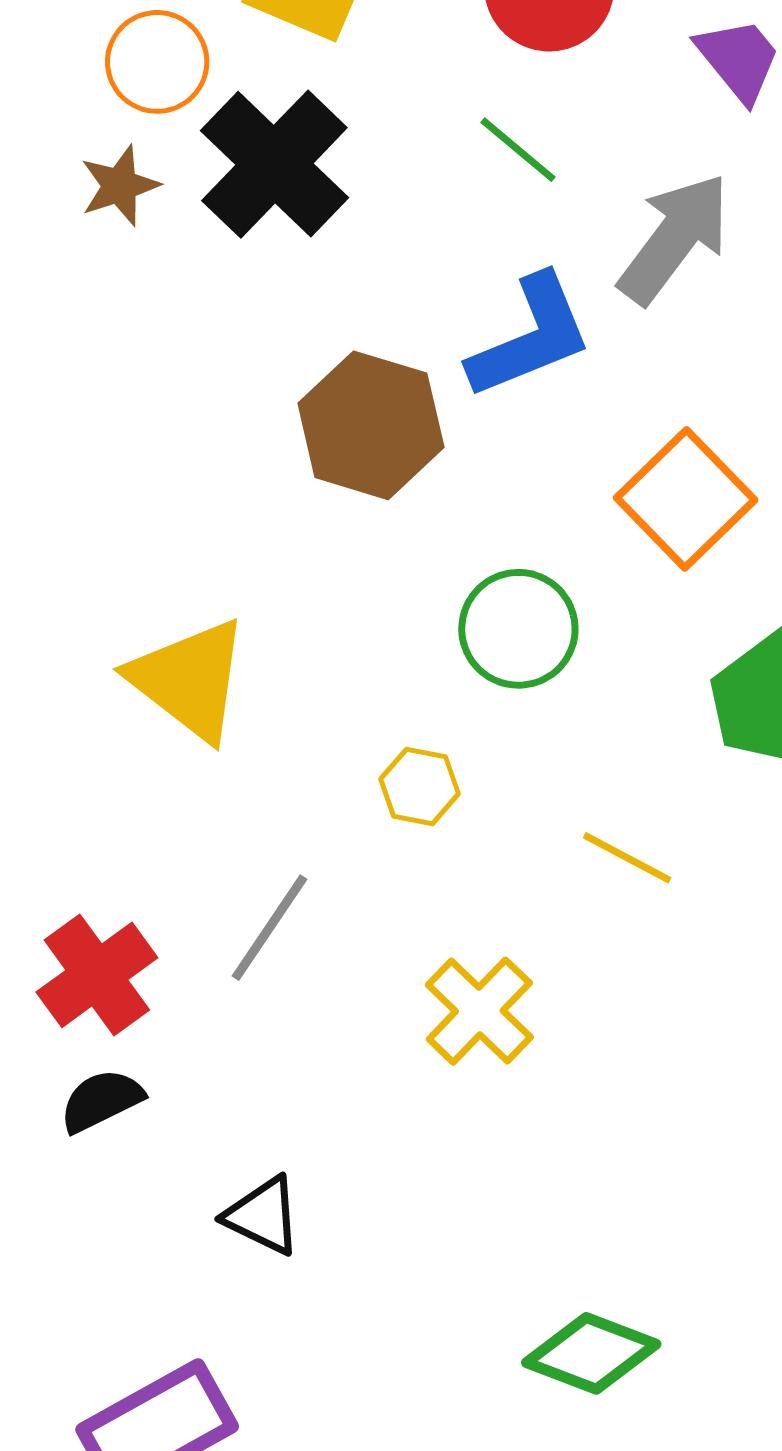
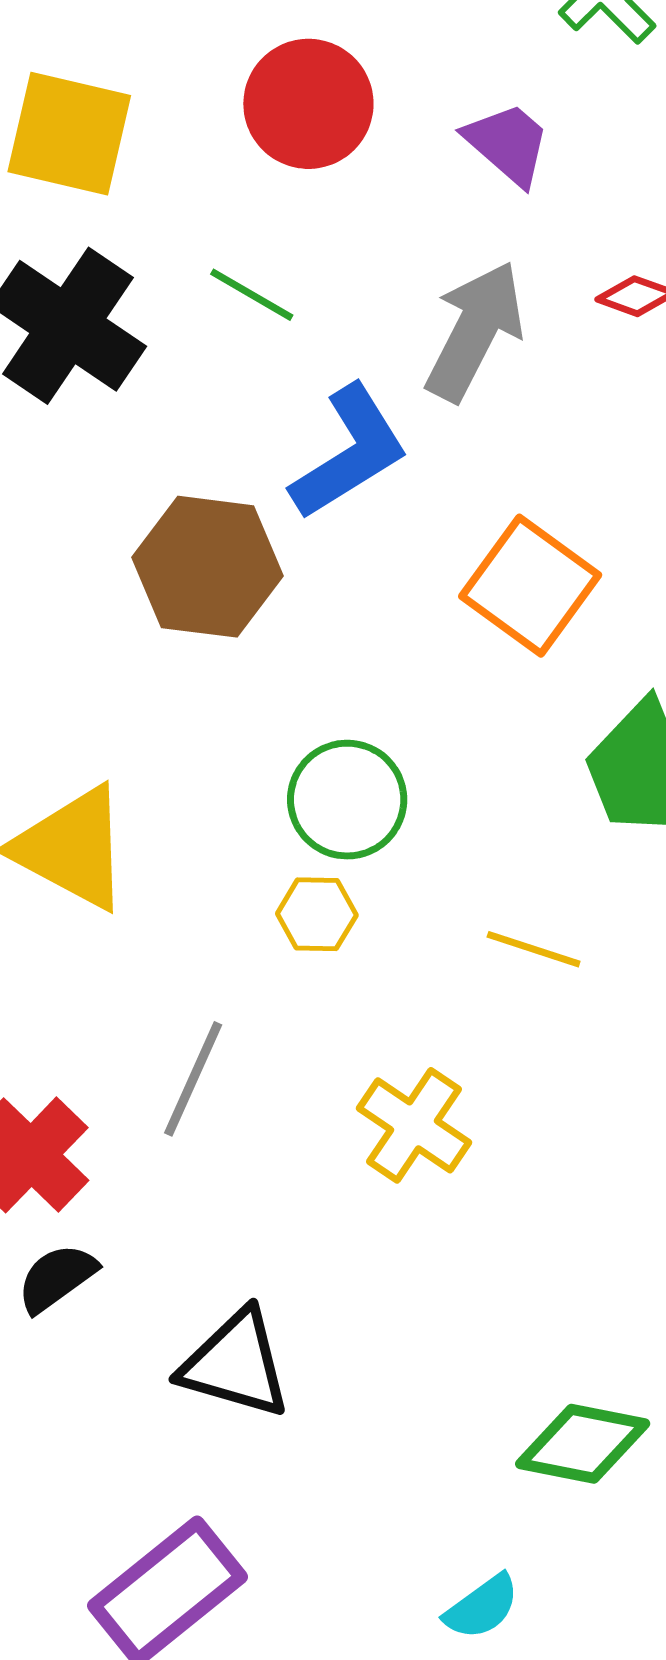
green line: (518, 150) -> (252, 295), moved
green circle: (518, 629) -> (347, 800), moved
black triangle: (263, 1216) -> (236, 1364), size x1.4

